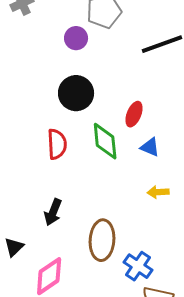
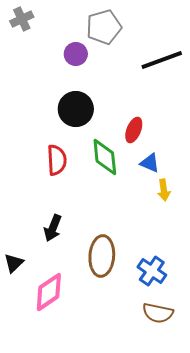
yellow arrow: (158, 192) -> (164, 190), moved, turned -95
blue cross: (138, 266) -> (152, 271), moved

